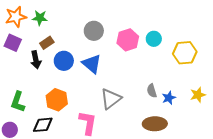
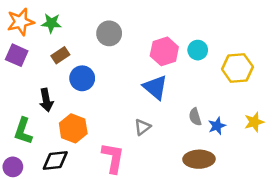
gray circle: (94, 31) -> (109, 33), moved
black arrow: (36, 60) -> (46, 100), moved
blue triangle: (92, 64) -> (155, 87), moved
gray triangle: (111, 99) -> (142, 127), size x0.6

